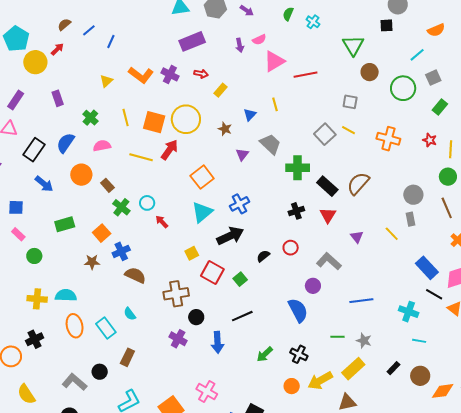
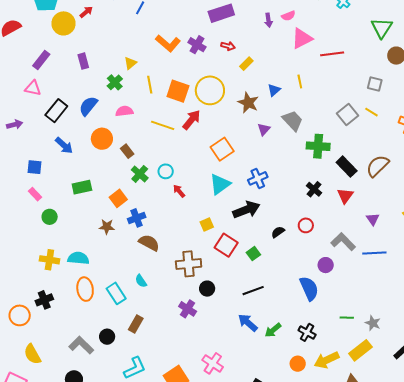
yellow triangle: (106, 81) -> (130, 63), moved
brown star: (225, 129) -> (248, 103), size x1.5
black cross: (296, 211) -> (314, 189), turned -35
blue line: (361, 301) -> (374, 253), moved
blue arrow: (218, 342) -> (248, 323), moved, turned 130

